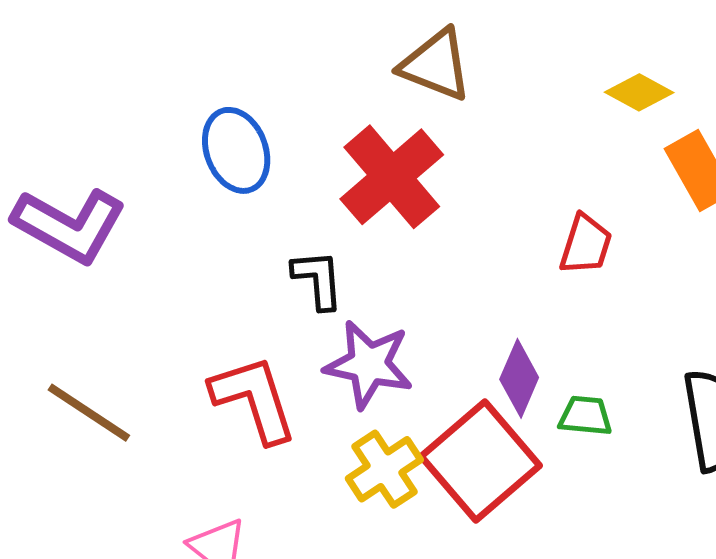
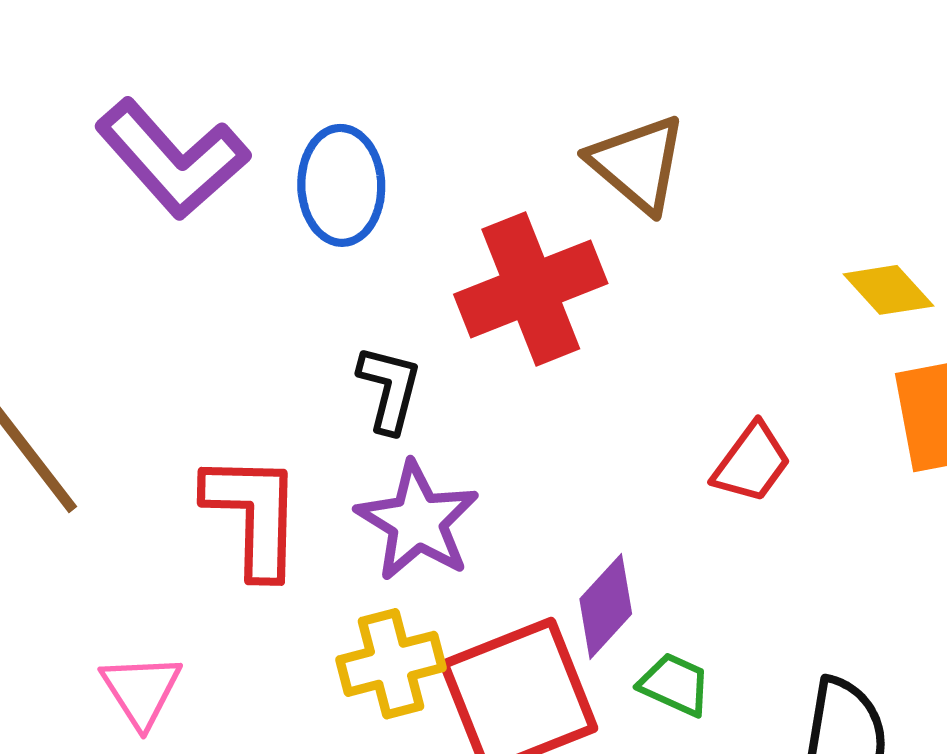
purple L-shape: (69, 225) -> (172, 159), moved

